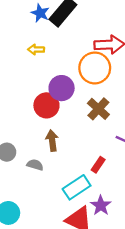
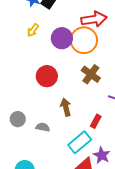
yellow arrow: (36, 50) -> (33, 30), turned -48
purple circle: (62, 88) -> (62, 38), moved
brown arrow: (52, 141) -> (66, 107), moved

